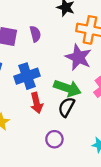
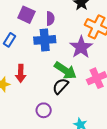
blue cross: (27, 76) -> (45, 40), moved
red arrow: (37, 103) -> (21, 73), moved

